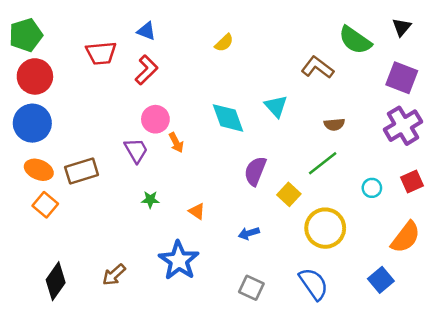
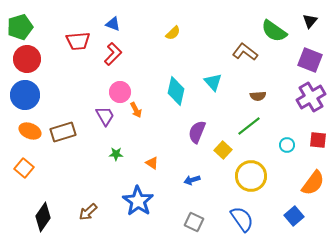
cyan diamond: (228, 118) -> (176, 91), turned 32
red square: (412, 181) -> (318, 140), turned 30
orange square: (45, 205) -> (24, 168), moved

